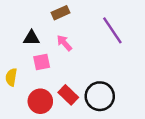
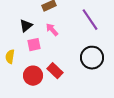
black triangle: (31, 38) -> (26, 26), turned -40
black circle: (100, 96) -> (92, 58), moved

